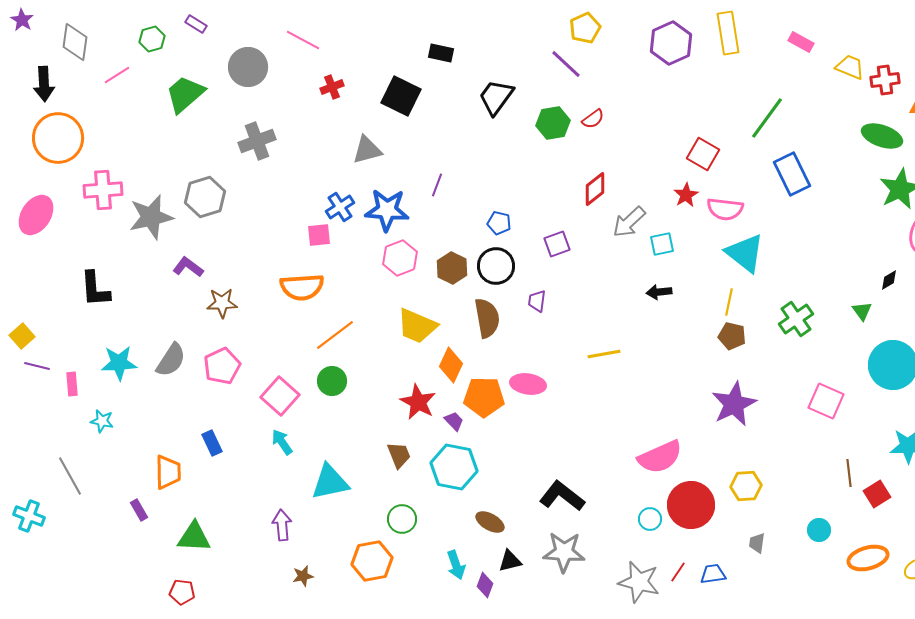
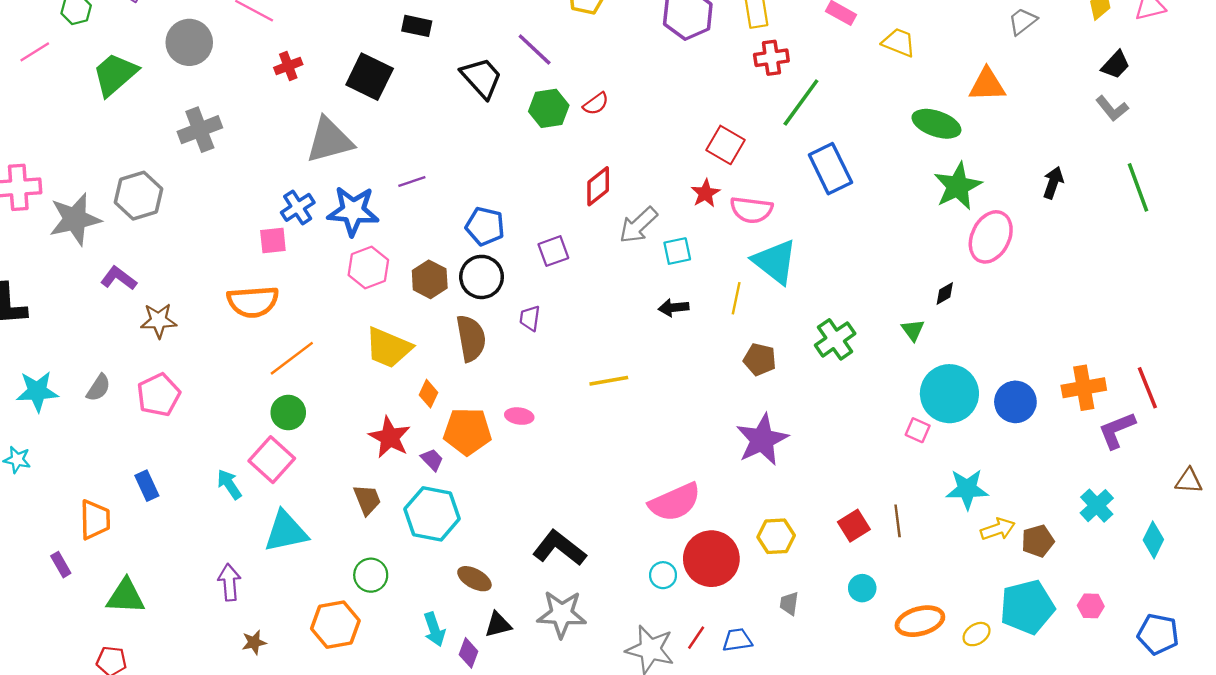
purple line: (566, 64) -> (535, 49), moved
red cross: (885, 80) -> (771, 58), moved
black trapezoid: (496, 97) -> (482, 78), turned 102
gray triangle: (367, 150) -> (329, 140), size x1.4
purple line: (437, 185) -> (412, 182), turned 50
blue pentagon: (499, 223) -> (485, 226), size x1.4
yellow line: (729, 302) -> (736, 298), moved
gray semicircle: (171, 360) -> (98, 388), size x0.7
orange diamond: (451, 365) -> (428, 394), size x0.7
pink ellipse: (528, 384) -> (519, 416), size x0.7
pink square: (280, 396) -> (272, 460), moved
pink square: (826, 401) -> (918, 430), moved, size x0.6
red square: (877, 494) -> (854, 526), moved

